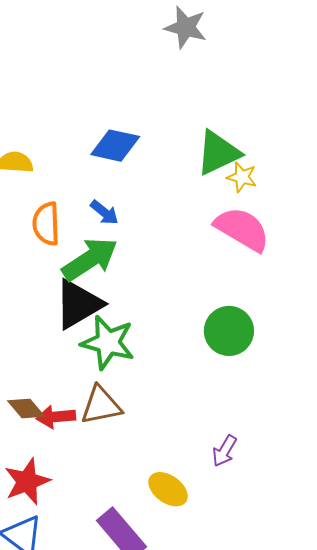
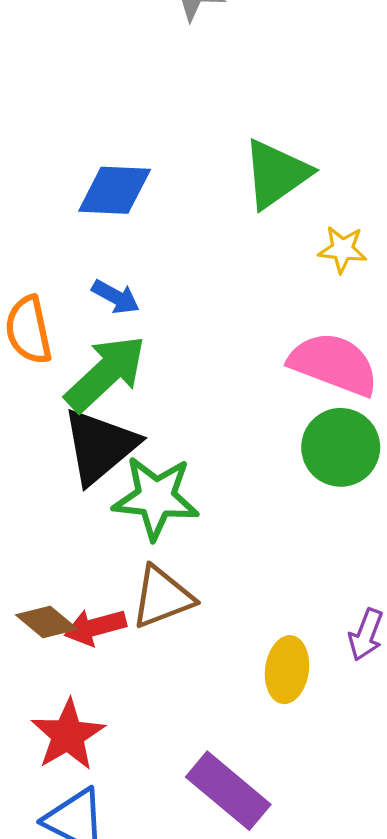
yellow star: (242, 177) -> (342, 249), moved
pink semicircle: (242, 229) -> (334, 364), moved
yellow ellipse: (168, 489) -> (287, 670), moved, turned 72

